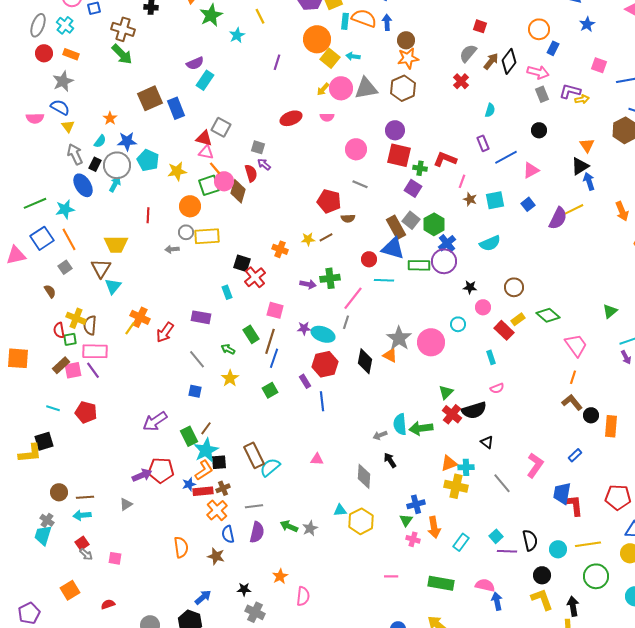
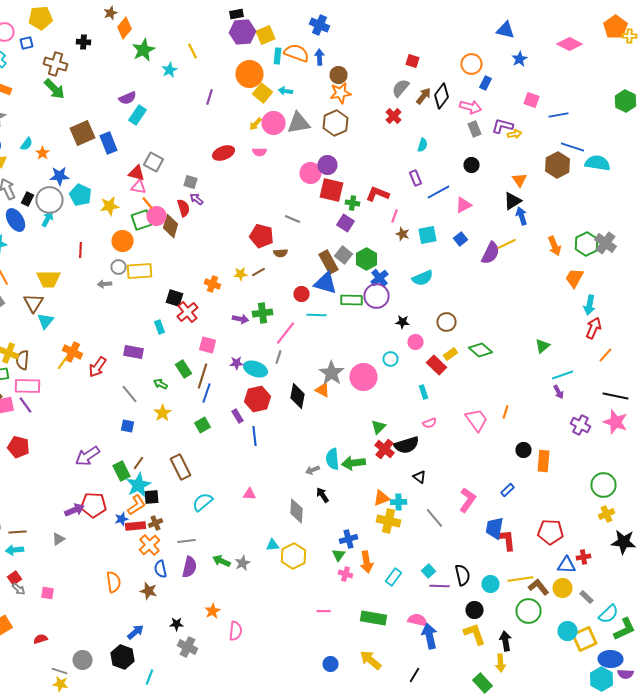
cyan semicircle: (100, 141) -> (26, 144), moved
pink circle: (356, 149) -> (310, 173), moved
pink trapezoid: (576, 345) -> (476, 420), moved
brown L-shape: (572, 402) -> (538, 587), moved
brown rectangle: (254, 455) -> (180, 467), moved
blue arrow: (497, 601) -> (430, 636), size x1.4

